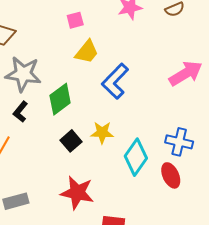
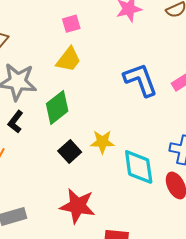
yellow trapezoid: (87, 52) -> (69, 59), moved
blue L-shape: (115, 81) -> (140, 80), moved, turned 117
cyan diamond: (136, 157) -> (139, 167), turned -42

